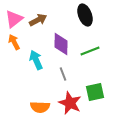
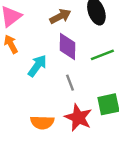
brown arrow: (38, 20) -> (60, 16), moved
cyan arrow: (36, 60) -> (37, 66), turned 60

